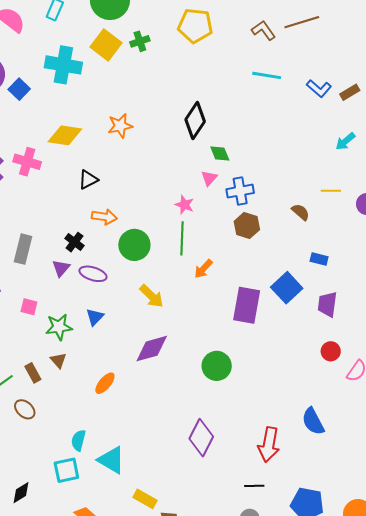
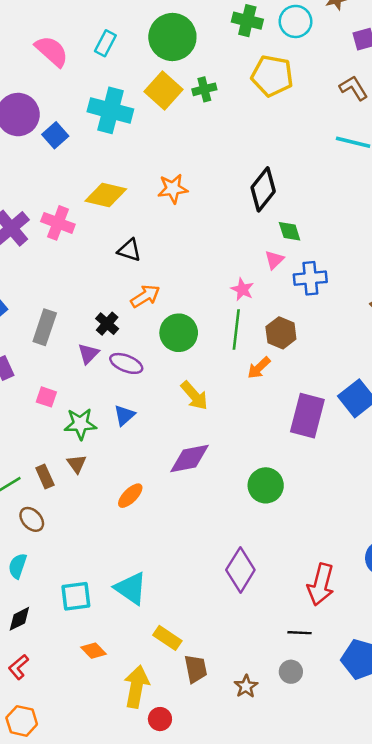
black triangle: (88, 180) -> (129, 250), turned 40
orange arrow: (104, 217) -> (145, 296), turned -45
brown hexagon: (247, 225) -> (281, 333), moved
cyan semicircle: (78, 440) -> (18, 566), moved

